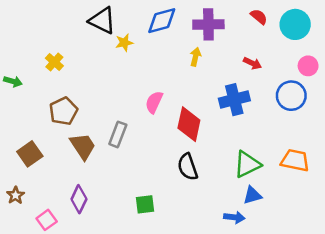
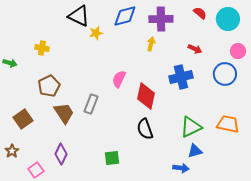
yellow cross: (54, 62) -> (42, 48), turned -32

